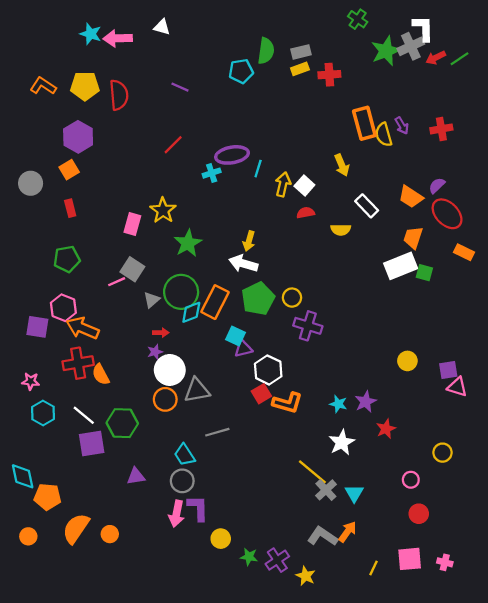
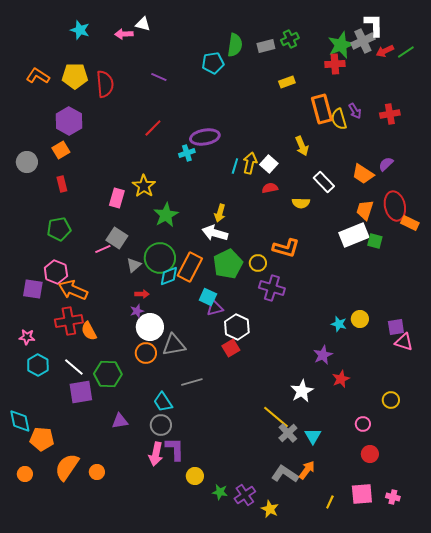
green cross: (358, 19) -> (290, 39), moved, turned 30
pink arrow: (118, 38) -> (124, 34), moved, size x0.7
yellow rectangle: (300, 69) -> (287, 82), moved
red cross: (329, 75) -> (335, 64), moved
cyan line: (258, 169) -> (235, 166), moved
red ellipse: (447, 214) -> (395, 206), moved, turned 32
orange L-shape: (287, 403) -> (286, 248), moved
cyan star: (338, 404) -> (339, 324), moved

